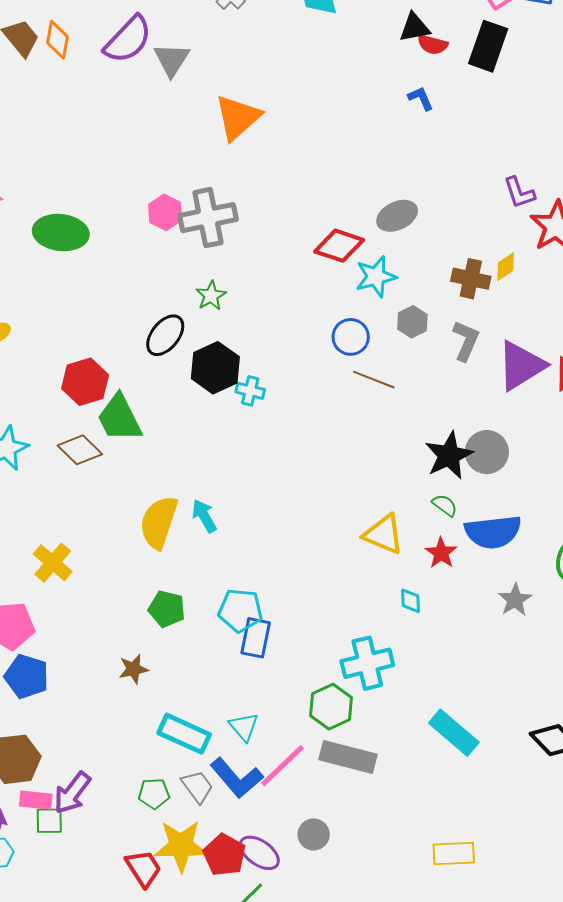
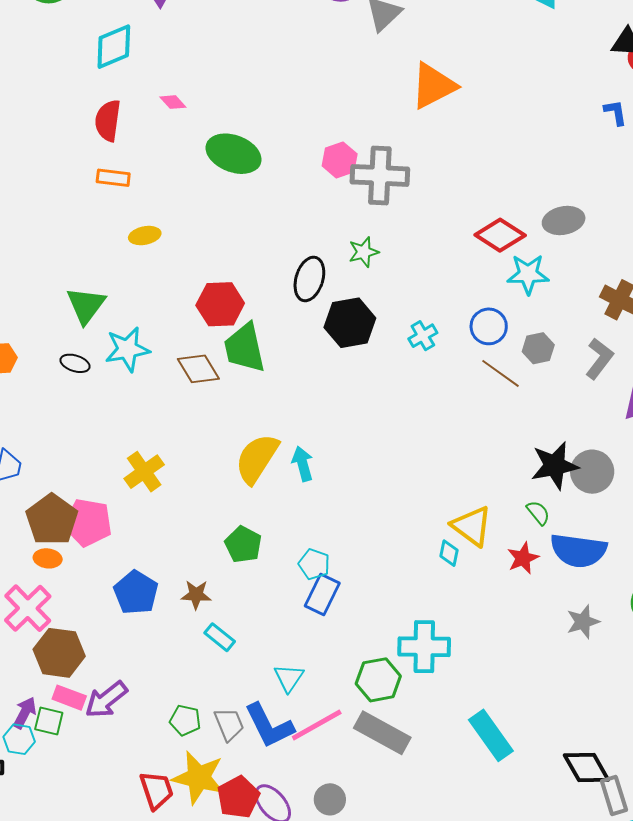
gray hexagon: (412, 322) -> (538, 348), moved
black ellipse: (165, 335) -> (309, 279), turned -36
cyan cross: (250, 391) -> (423, 336), moved, turned 32
cyan diamond: (410, 601) -> (449, 553), moved
cyan pentagon: (240, 610) -> (314, 564), size x0.7
blue pentagon: (27, 676) -> (136, 593), moved
cyan rectangle: (184, 734) -> (220, 637), moved, size x0.6
green square: (49, 821) -> (49, 721), moved

